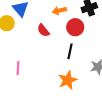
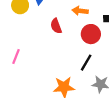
black line: (70, 51) -> (86, 63), moved

